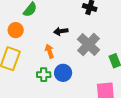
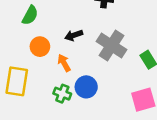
orange circle: (16, 30) -> (40, 47), moved
green cross: (44, 75) -> (62, 94), turned 32

